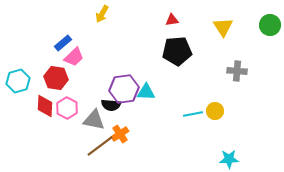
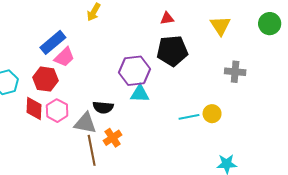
blue rectangle: (63, 43) -> (53, 42), size x1.4
purple hexagon: (124, 89) -> (135, 71), moved
brown line: (100, 146) -> (92, 150), turned -64

